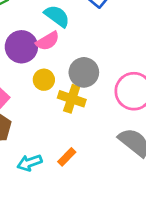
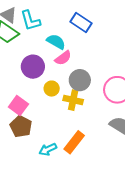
pink semicircle: (48, 41) -> (63, 58), moved
orange rectangle: (67, 157) -> (74, 142), size x1.6

